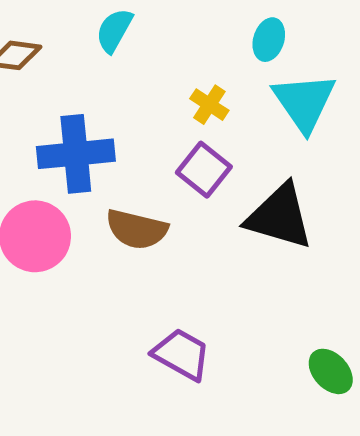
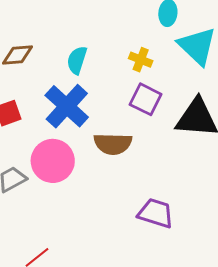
cyan semicircle: (114, 30) -> (77, 60), moved
blue cross: (76, 154) -> (67, 106), turned -30

